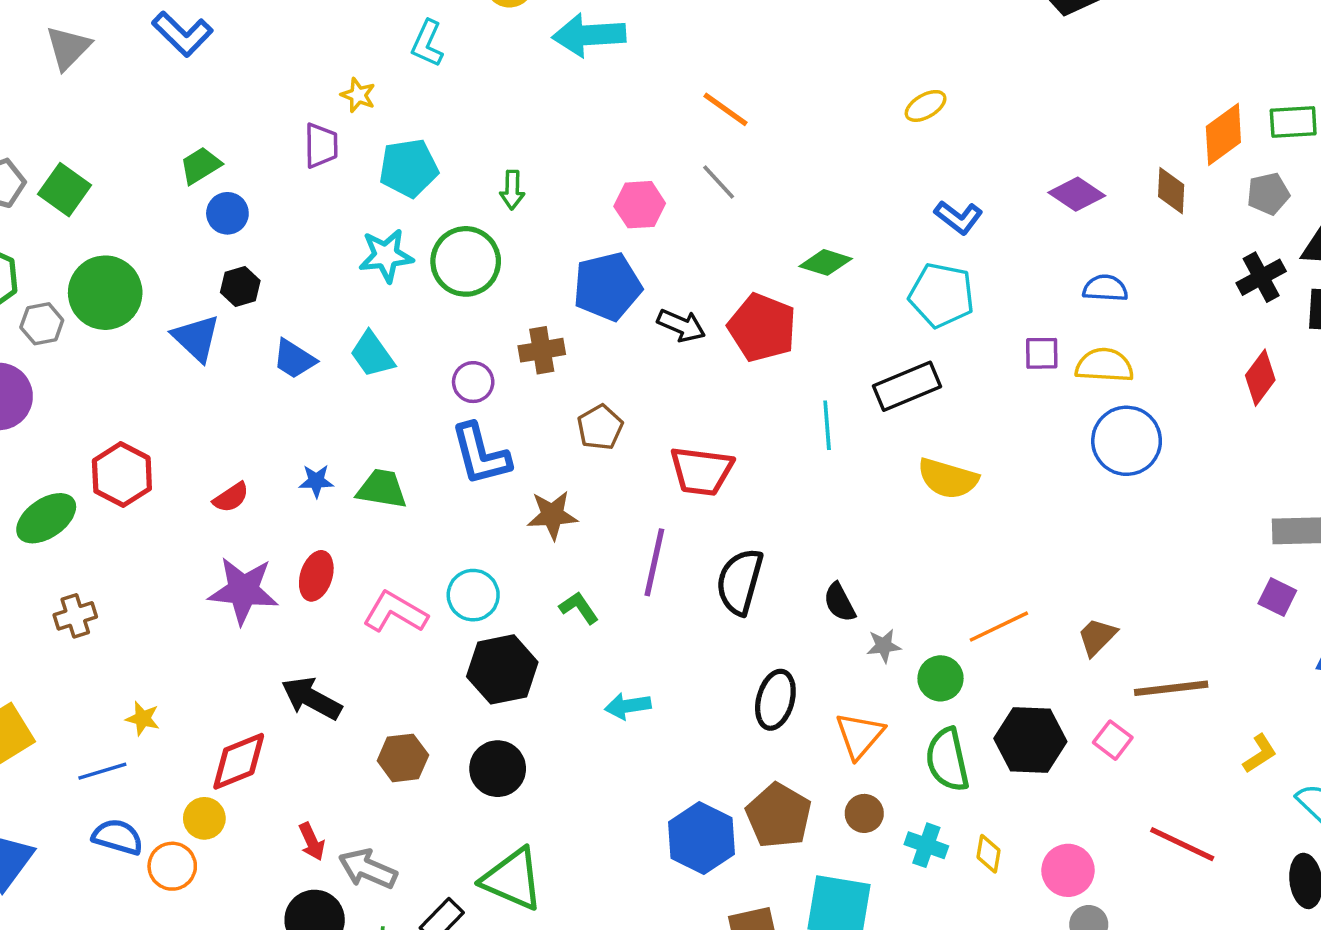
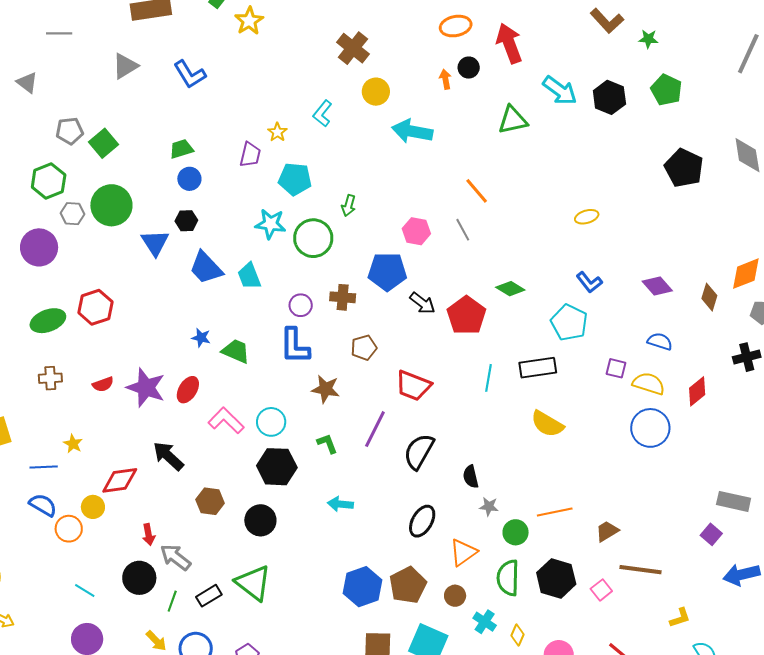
blue trapezoid: (294, 359) -> (206, 268), size x1.4
red diamond: (1260, 378) -> (697, 391), moved
red semicircle: (231, 497) -> (103, 384), moved

